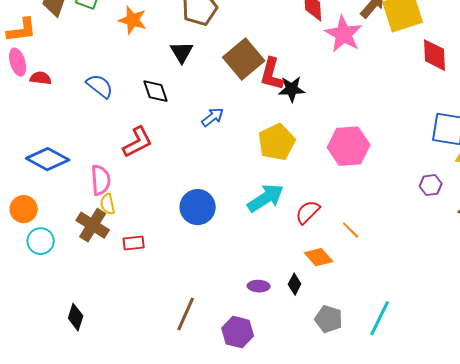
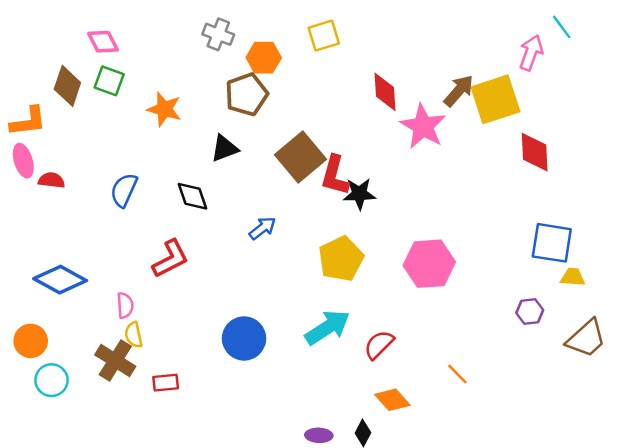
black triangle: (182, 52) -> (224, 148), turned 40
blue semicircle: (100, 86) -> (124, 190), turned -104
pink semicircle: (101, 180) -> (125, 305), size x0.7
orange line: (351, 230) -> (457, 374), moved

